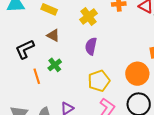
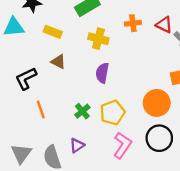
yellow cross: (89, 17) -> (98, 39), turned -36
green cross: (55, 65) -> (82, 111), moved

